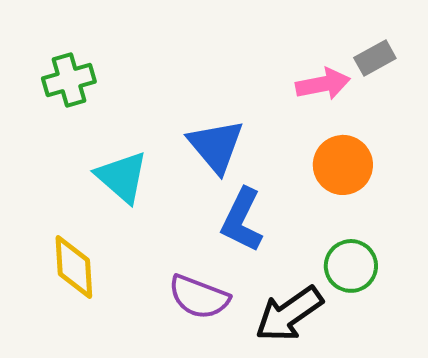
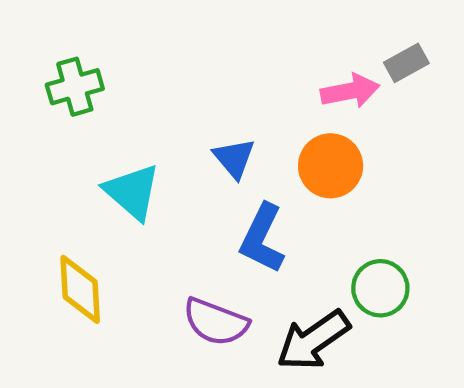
blue triangle: (216, 146) -> (234, 158), size x0.7
orange circle: (343, 165) -> (331, 166), moved

